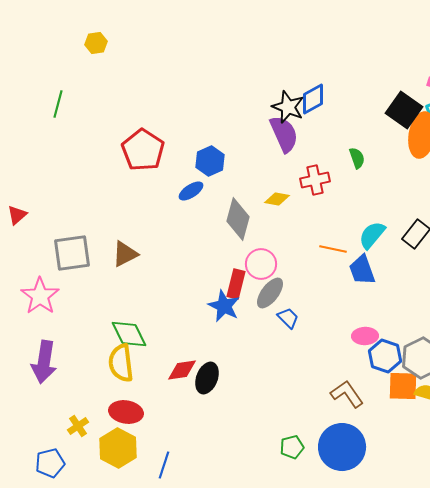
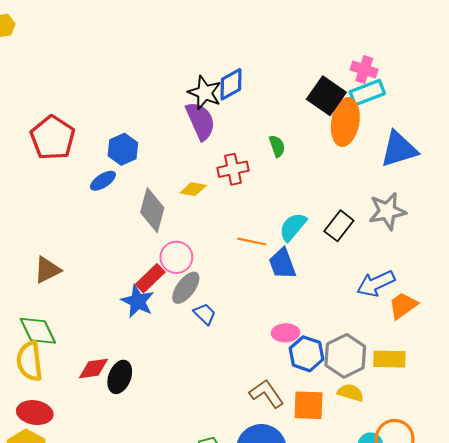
brown triangle: (125, 254) -> (47, 270), moved
red rectangle: (236, 284) -> (150, 278), turned 32
orange square: (403, 386) -> (309, 405), moved

